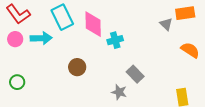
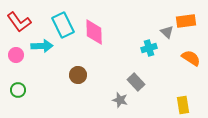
pink circle: (15, 39) -> (16, 55), moved
cyan cross: (115, 40) -> (149, 48), moved

